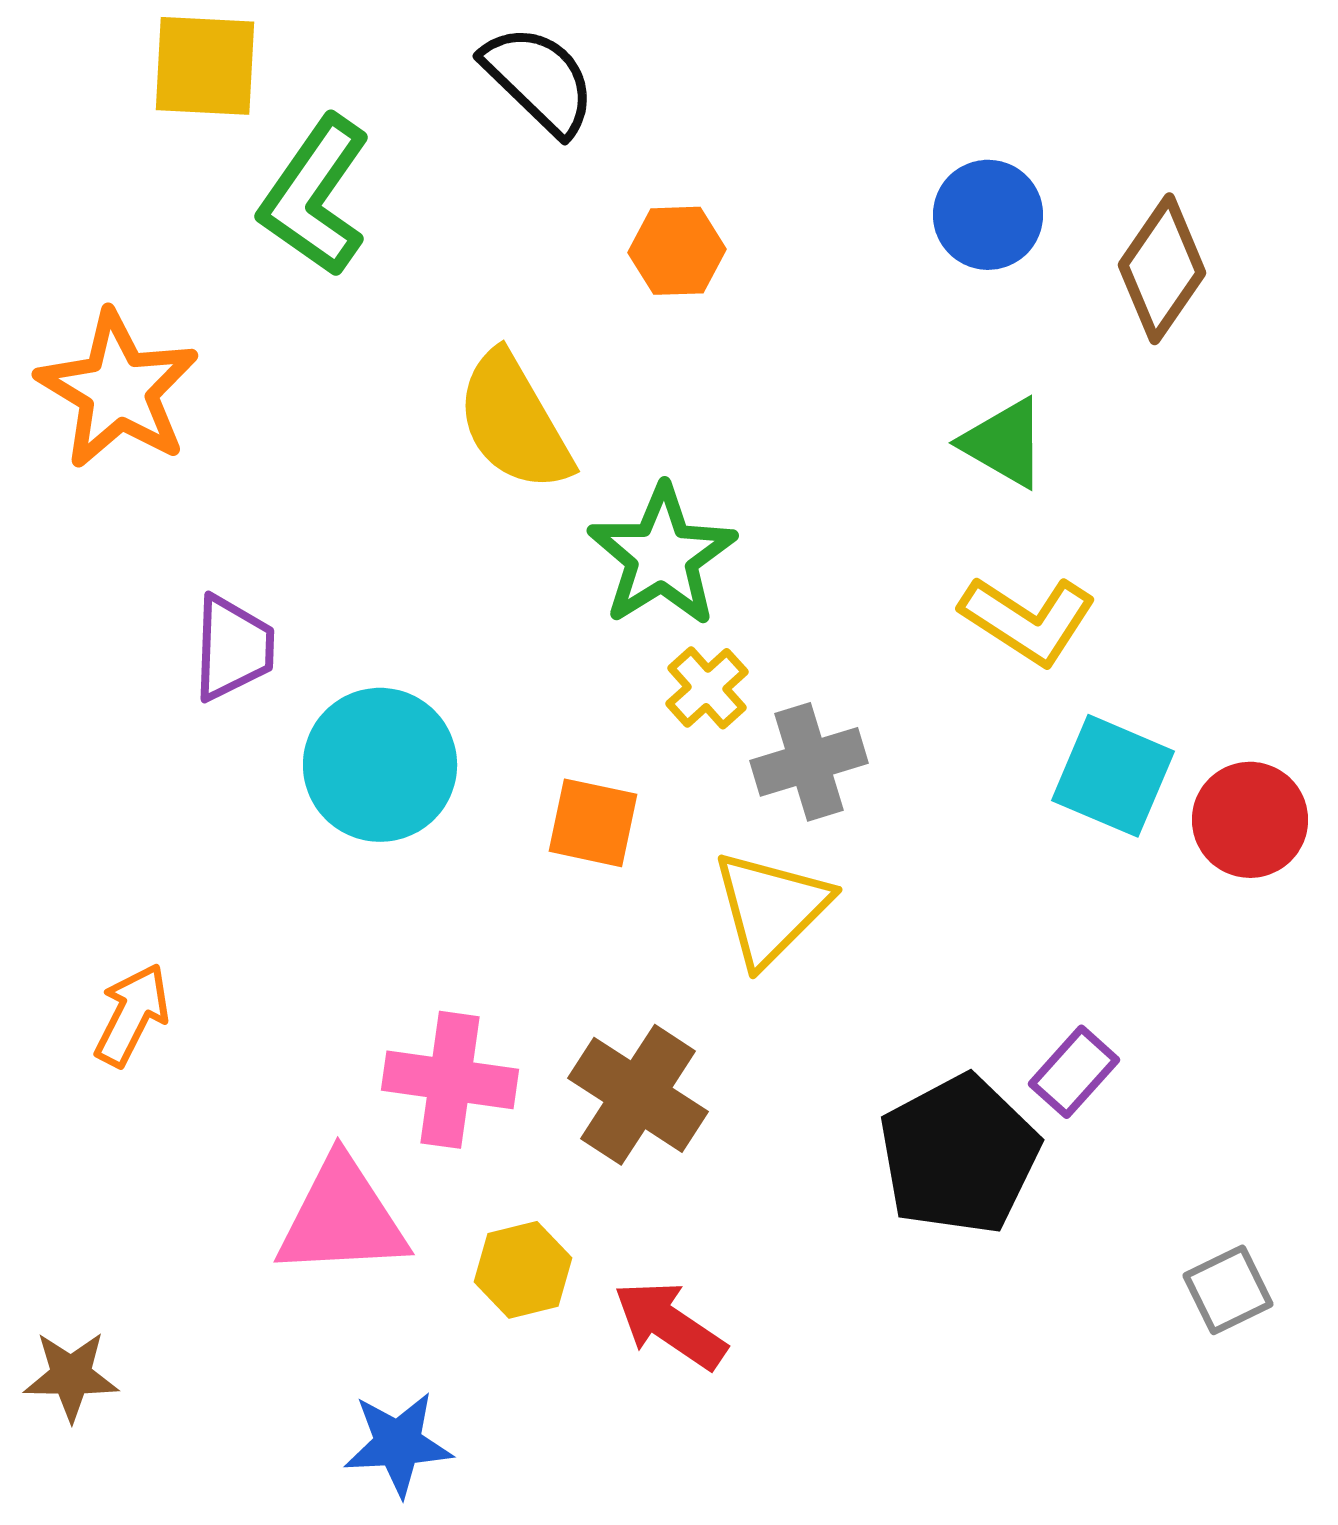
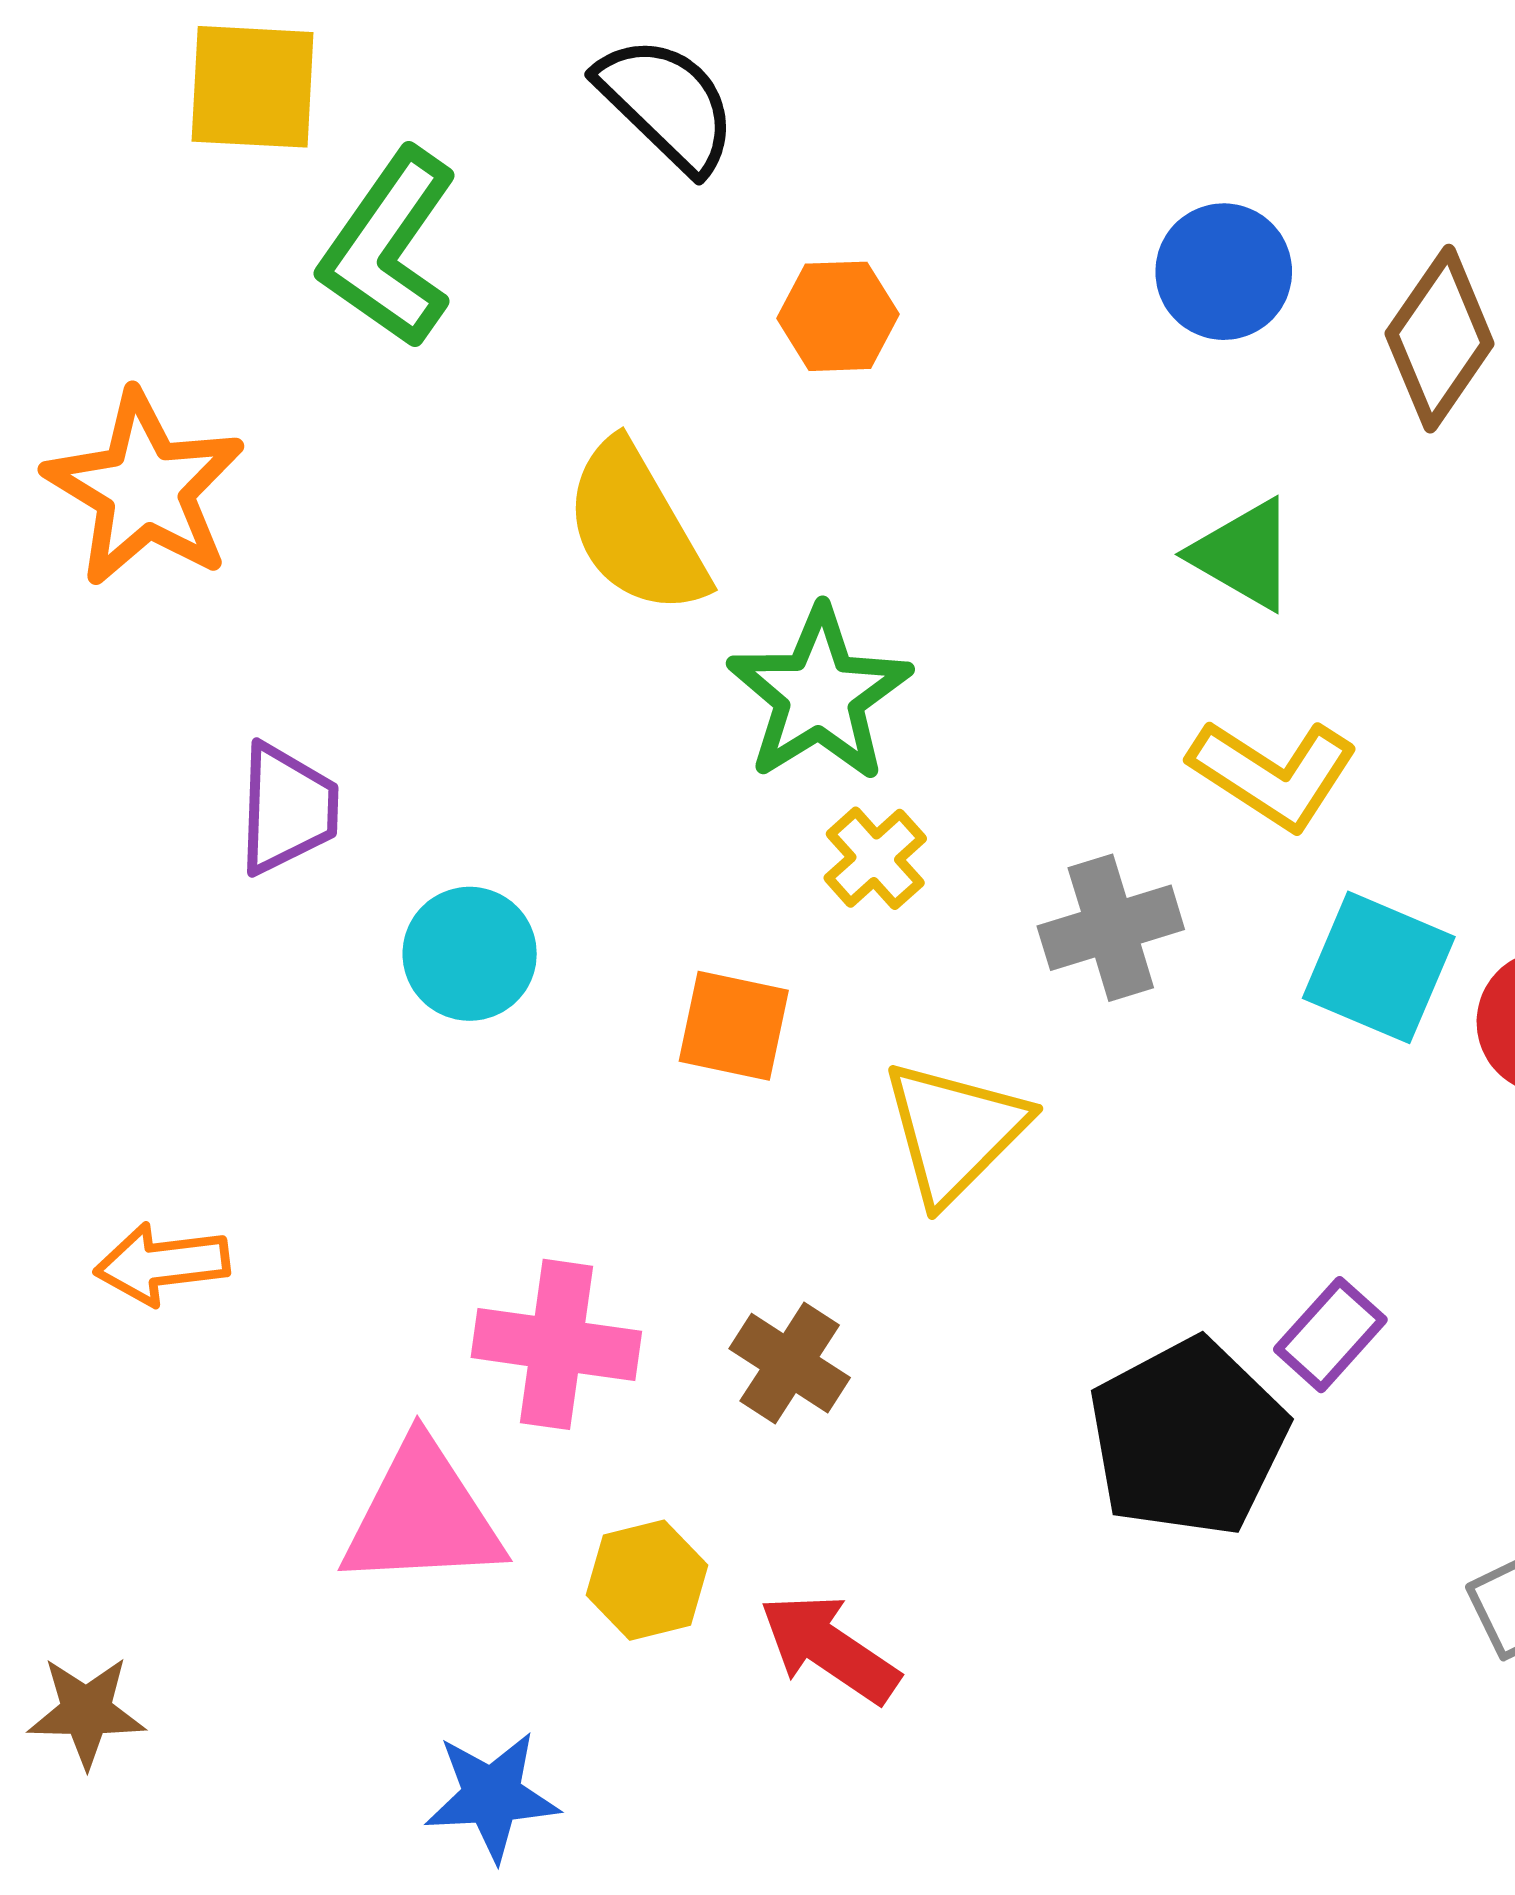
gray cross: (809, 762) -> (1111, 928), moved
cyan circle: (380, 765) -> (470, 954), size x0.7
orange arrow: (132, 1015) -> (162, 1264), turned -124
brown cross: (638, 1095) -> (790, 1363), size x0.7

